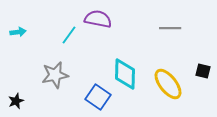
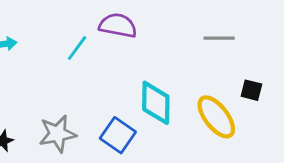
black square: (203, 71) -> (251, 90), moved
gray star: (55, 75) -> (57, 134), moved

